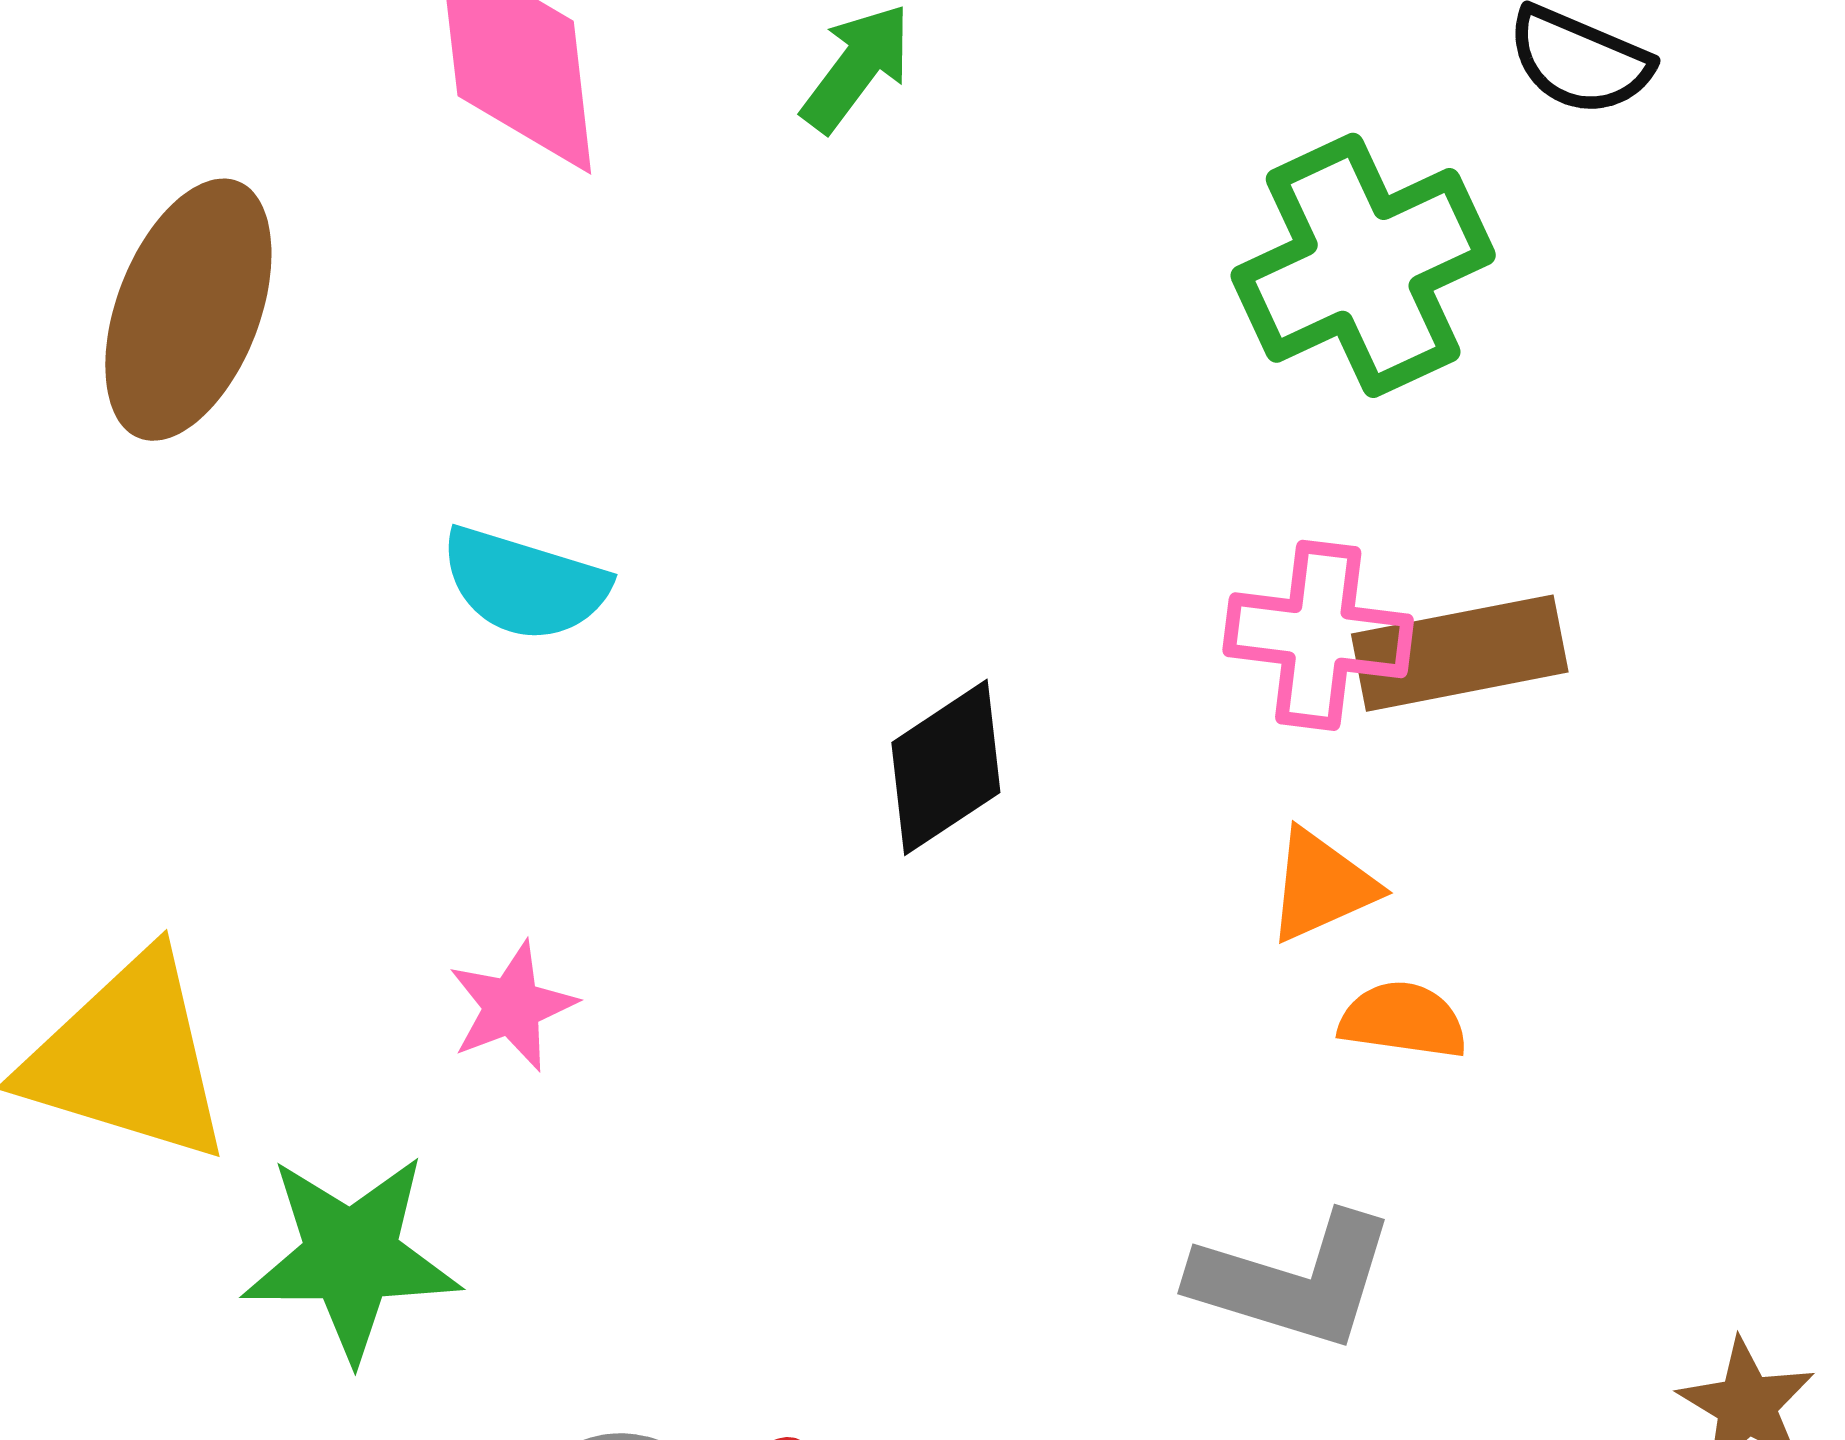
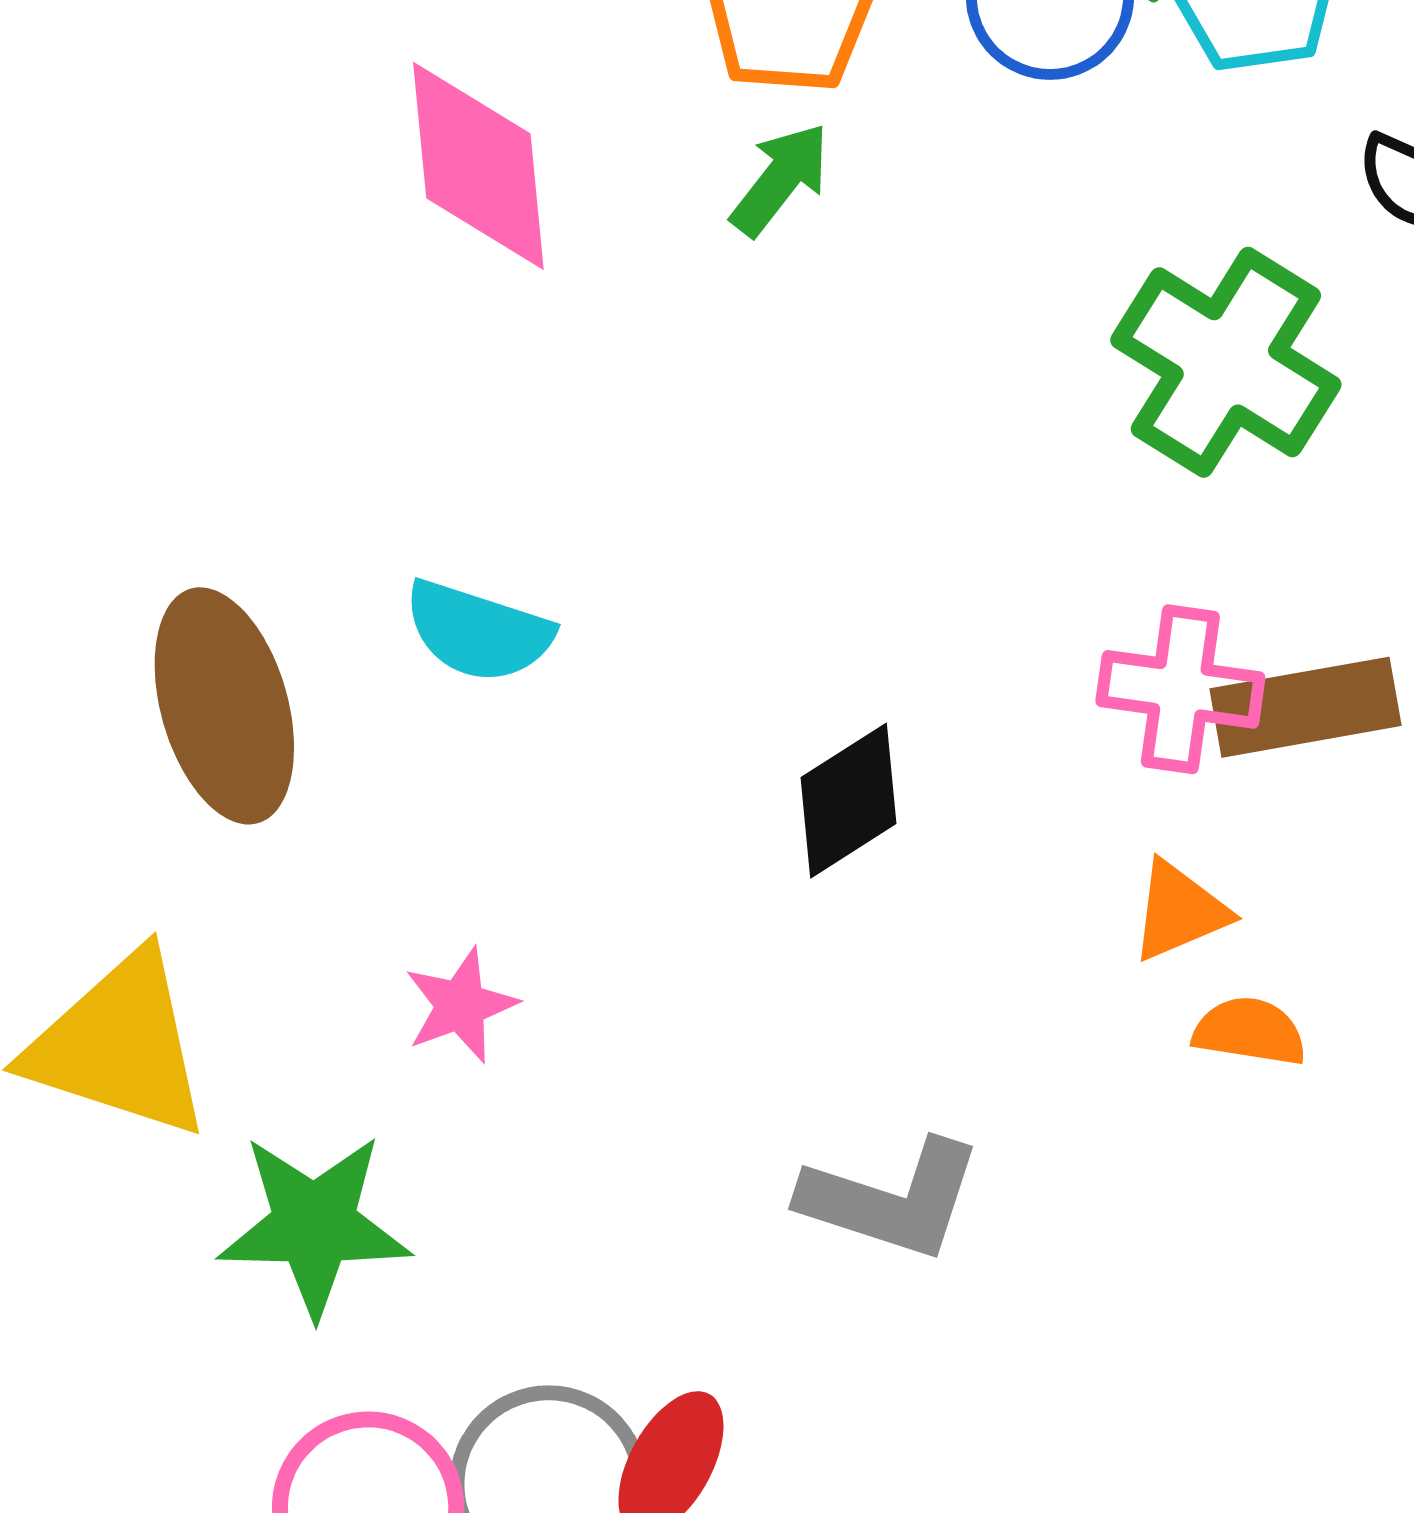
green cross: (1363, 265) -> (1226, 362), turned -34
brown ellipse: (188, 310) -> (224, 706), moved, turned -38
gray L-shape: (1294, 1281) -> (891, 1199), moved

